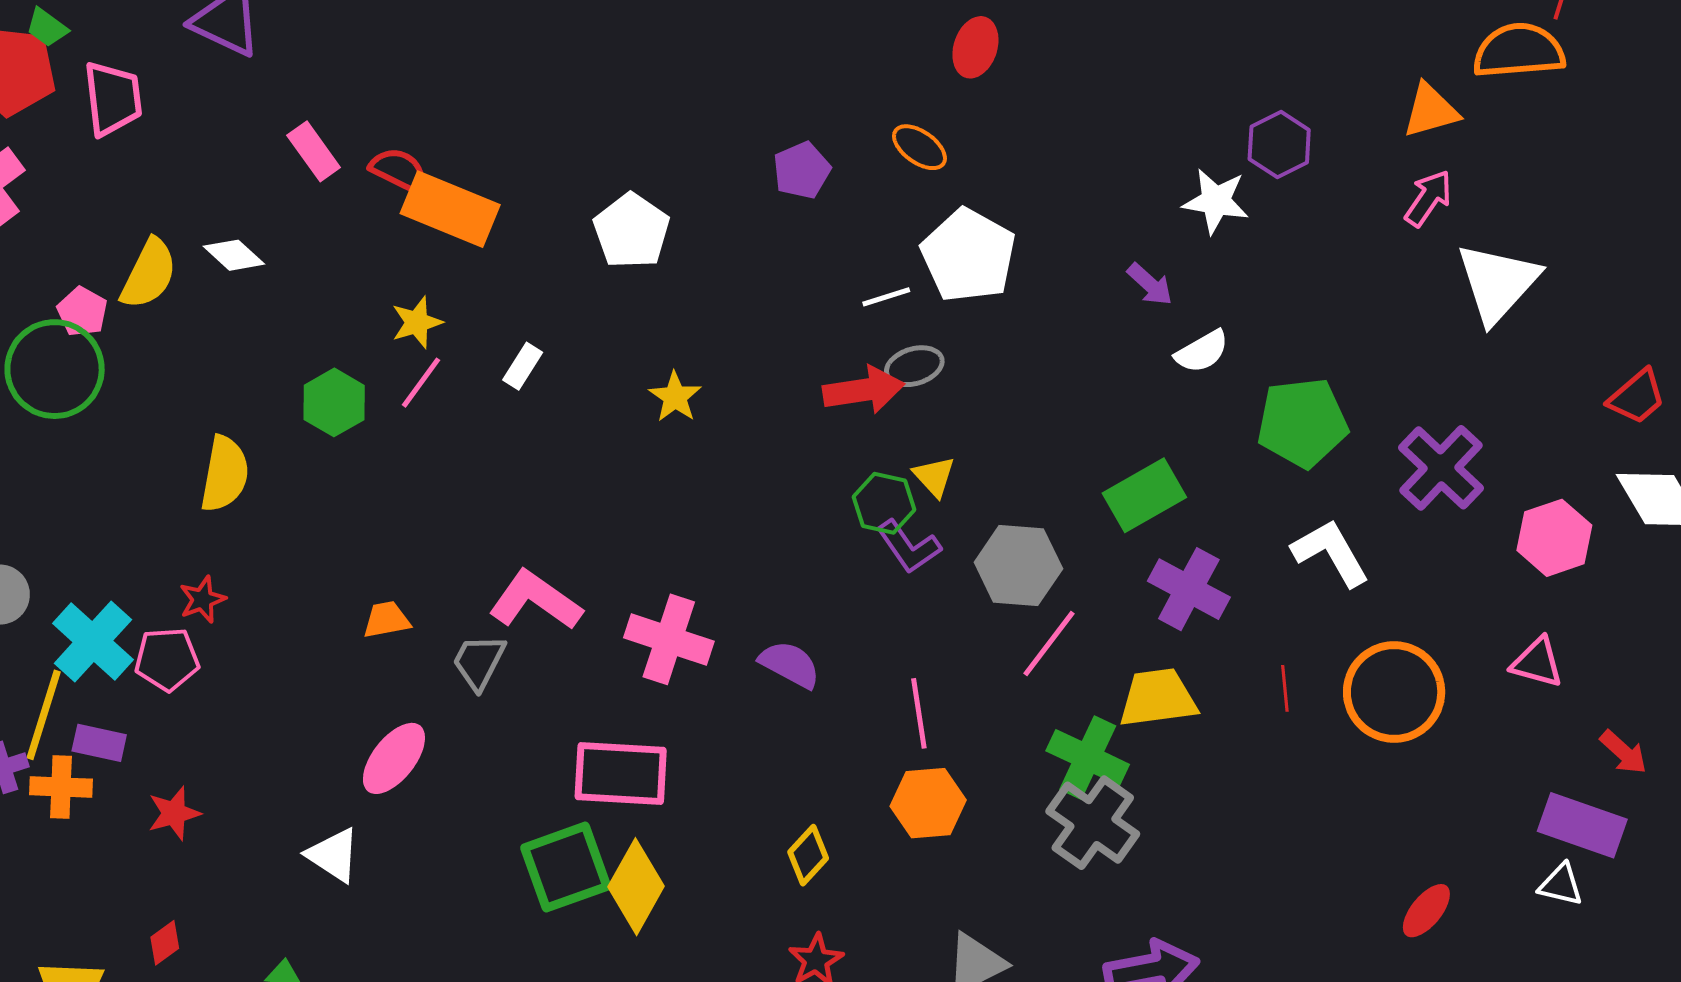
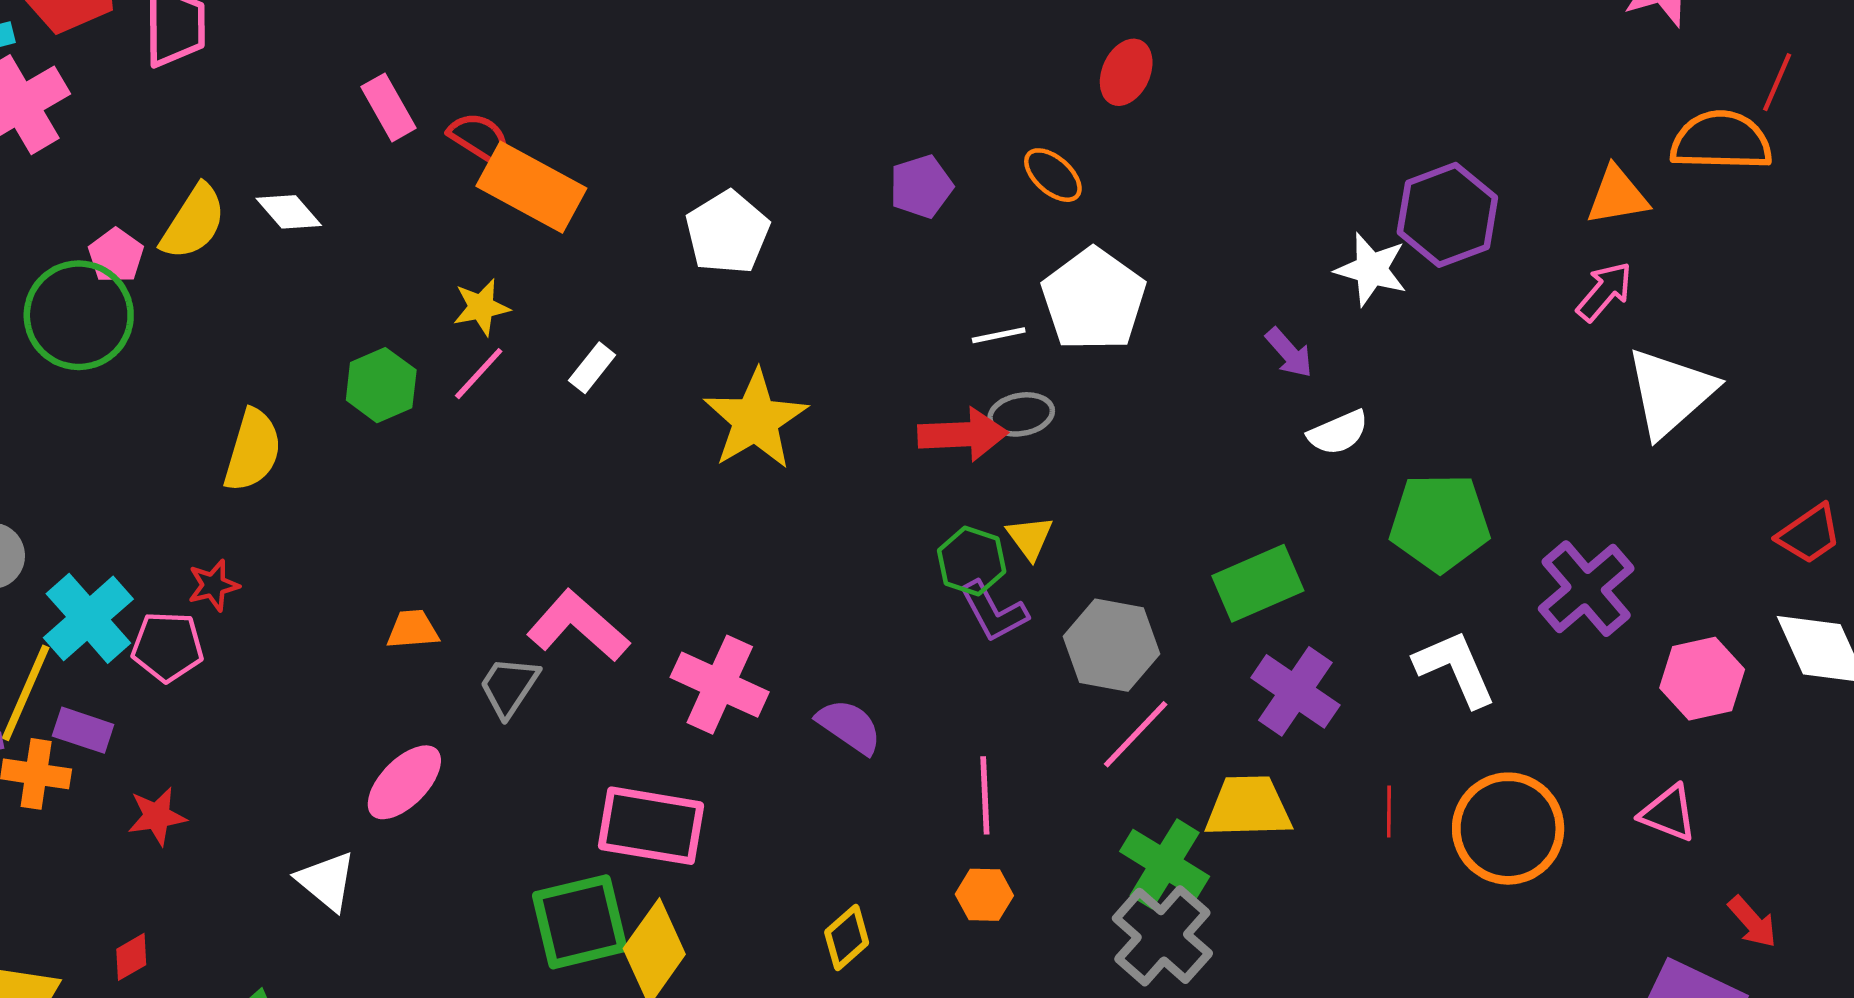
purple hexagon: (1279, 145) -> (1447, 215), size x1.4
yellow star: (675, 397) -> (755, 420), size x1.8
orange hexagon: (928, 803) -> (984, 895), size x0.7

